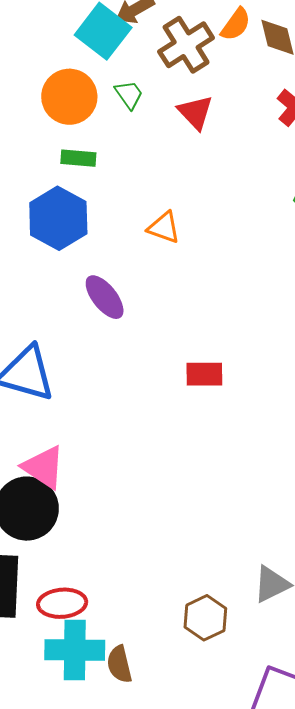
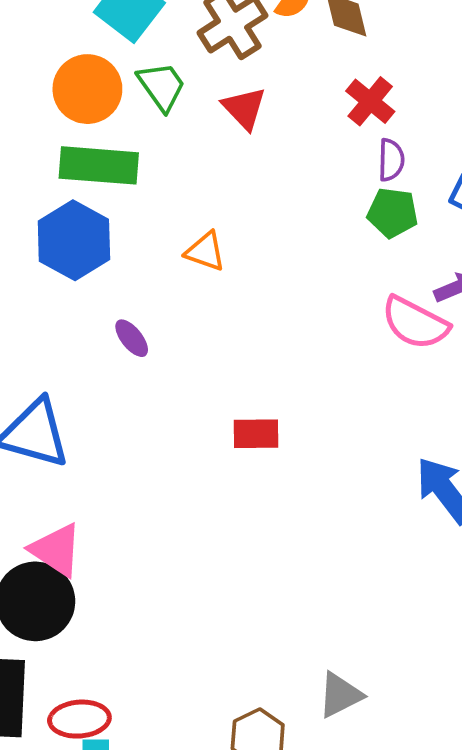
green trapezoid: (129, 95) -> (162, 86), size x1.4
green rectangle: (78, 158) -> (99, 165), size x1.8
purple ellipse: (105, 297) -> (132, 338), size x0.7

